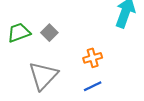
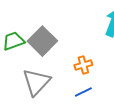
gray square: (49, 33) -> (42, 41), size x1.8

